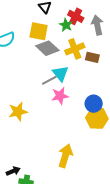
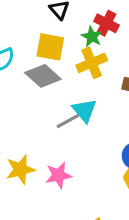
gray diamond: (47, 48) -> (43, 76), moved
yellow cross: (75, 49) -> (92, 63), moved
pink star: (60, 96) -> (59, 175), moved

